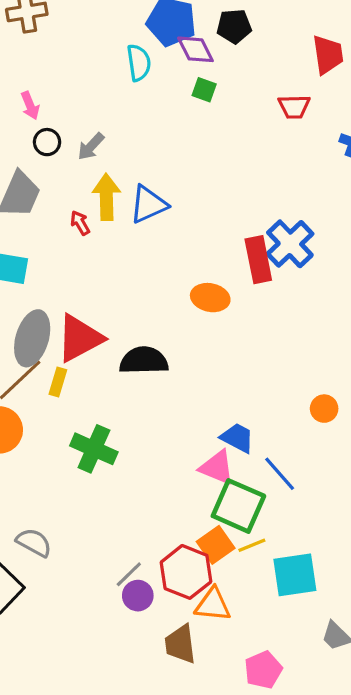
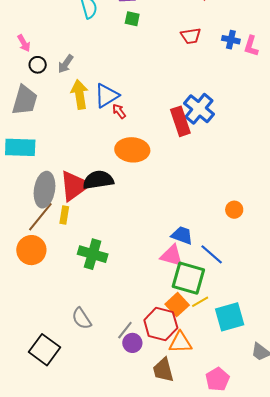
red trapezoid: (294, 107) -> (191, 36), moved
red arrow: (80, 223) -> (119, 111), moved
orange ellipse: (210, 298) -> (132, 150), moved, size x1.4
black semicircle: (144, 361) -> (98, 180), moved
gray semicircle: (34, 543) -> (82, 319), moved, turned -145

